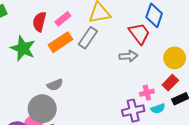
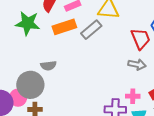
green star: (23, 48) -> (28, 23), turned -30
gray arrow: (128, 56) -> (137, 64), moved

